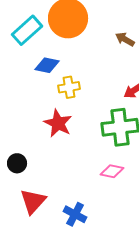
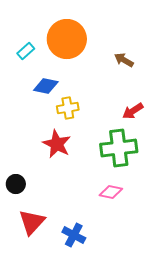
cyan rectangle: (27, 30) -> (26, 51), size x0.6

